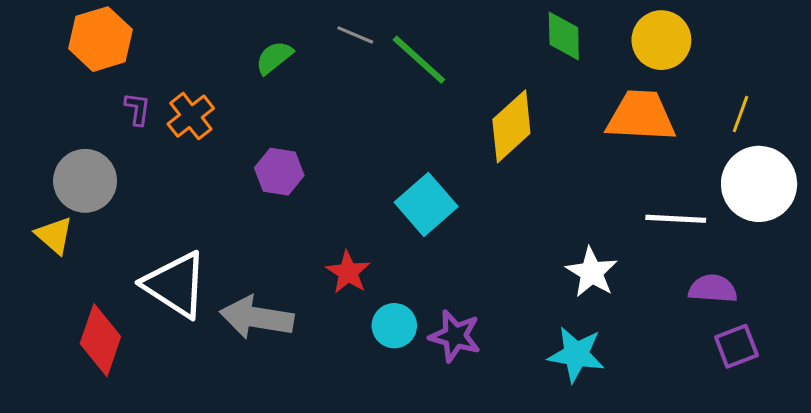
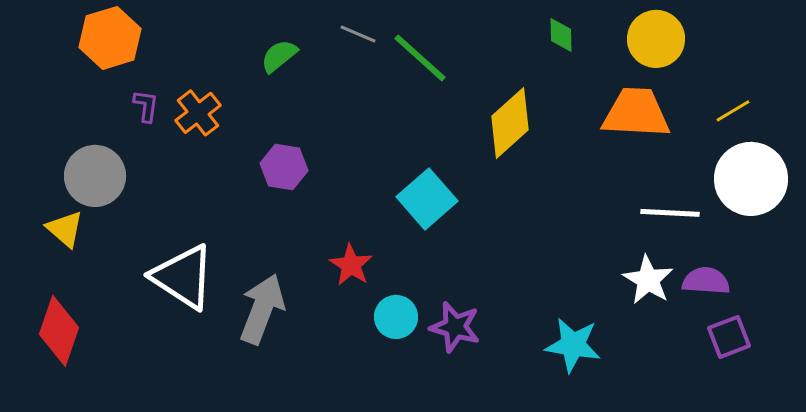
green diamond: (564, 36) -> (561, 35), size x0.7
yellow line: (741, 114) -> (733, 111), turned 39
white star: (592, 272) -> (648, 280), moved
gray arrow: (257, 317) -> (262, 309), turned 102
red diamond: (100, 340) -> (59, 331), moved

